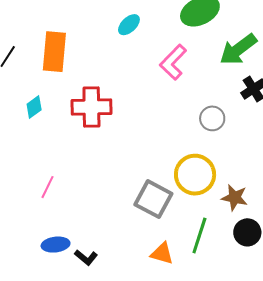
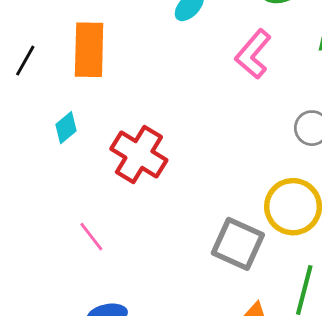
red cross: (91, 107) -> (139, 154), moved, turned 36
pink line: (48, 187) -> (91, 237), turned -60

